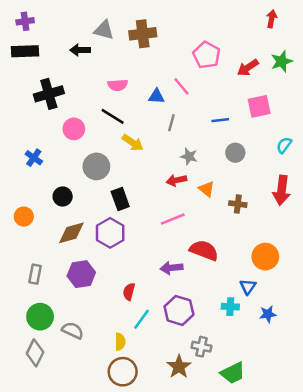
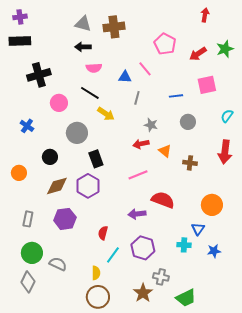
red arrow: (272, 19) -> (205, 15), moved
black arrow: (80, 50) -> (83, 47), moved

